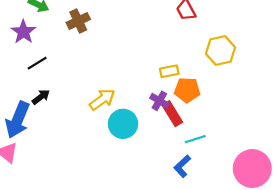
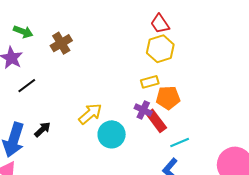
yellow hexagon: (221, 51) -> (160, 49), moved
black arrow: (41, 97) -> (42, 129), moved

